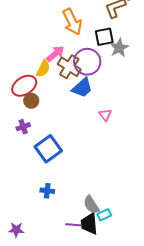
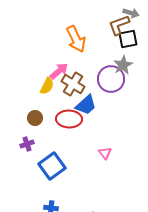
black square: (104, 37) -> (128, 39), moved
purple circle: (87, 62) -> (111, 79), moved
red ellipse: (24, 86) -> (69, 119), moved, turned 35
pink triangle: (105, 115) -> (105, 153), moved

